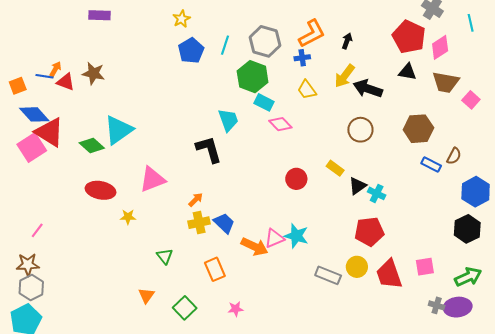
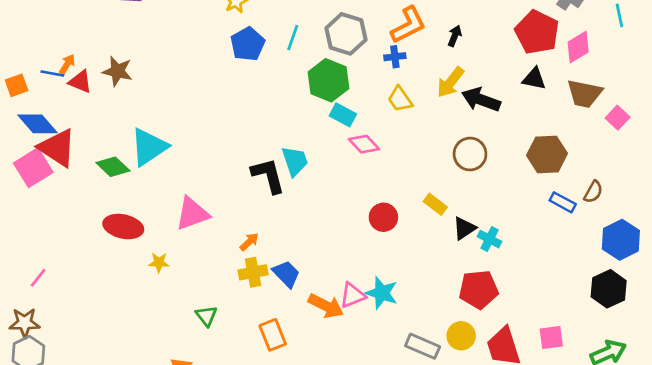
cyan trapezoid: (228, 120) -> (295, 161), moved

